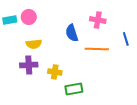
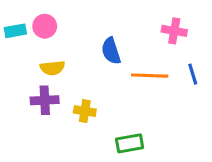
pink cross: (98, 20) -> (174, 31), moved
blue line: (126, 39) -> (193, 74), moved
green rectangle: (74, 89) -> (130, 143), moved

